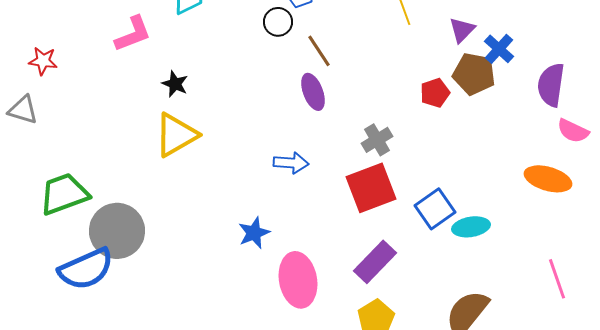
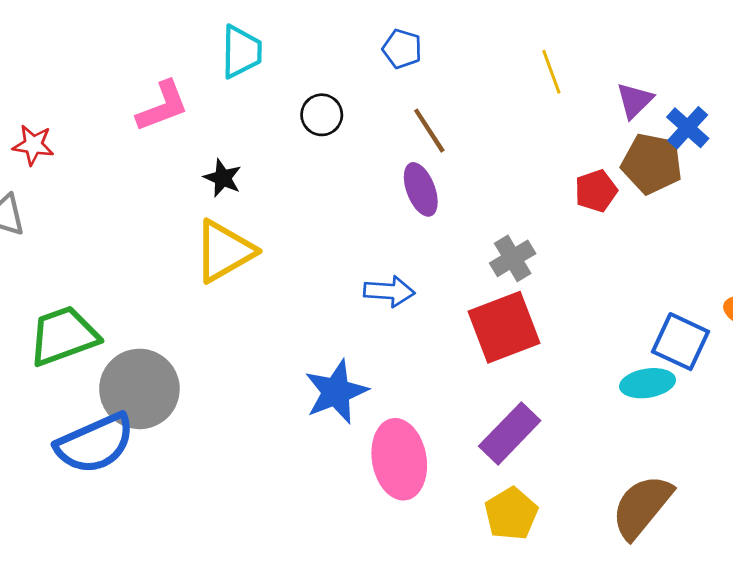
black circle: (278, 22) -> (322, 115), moved
blue square: (435, 209) -> (681, 342), moved, turned -30
blue star: (254, 233) -> (336, 392), size x1.4

